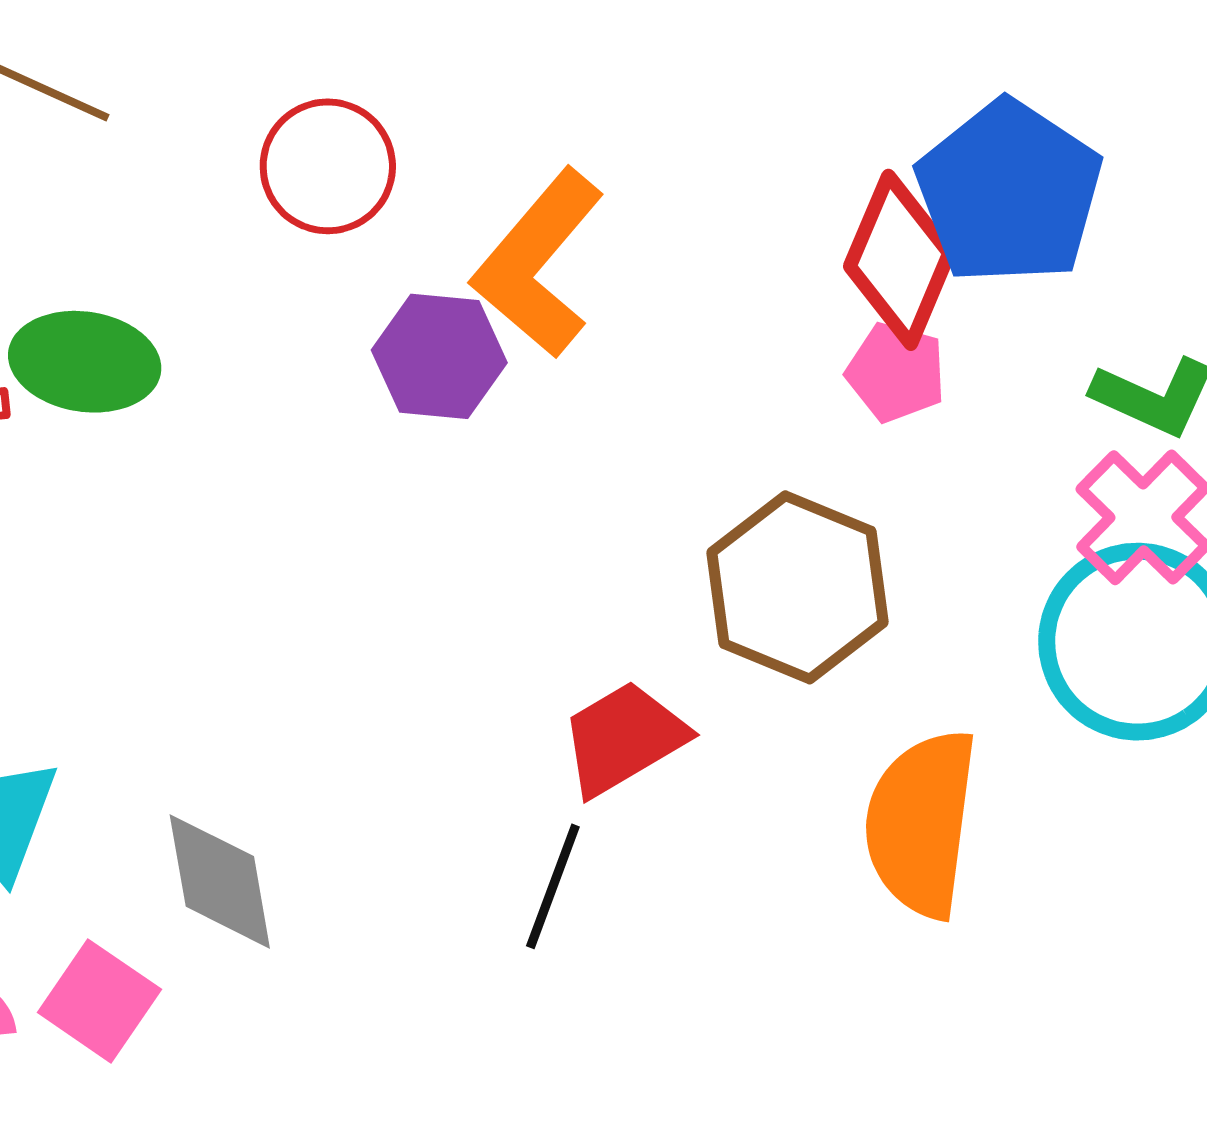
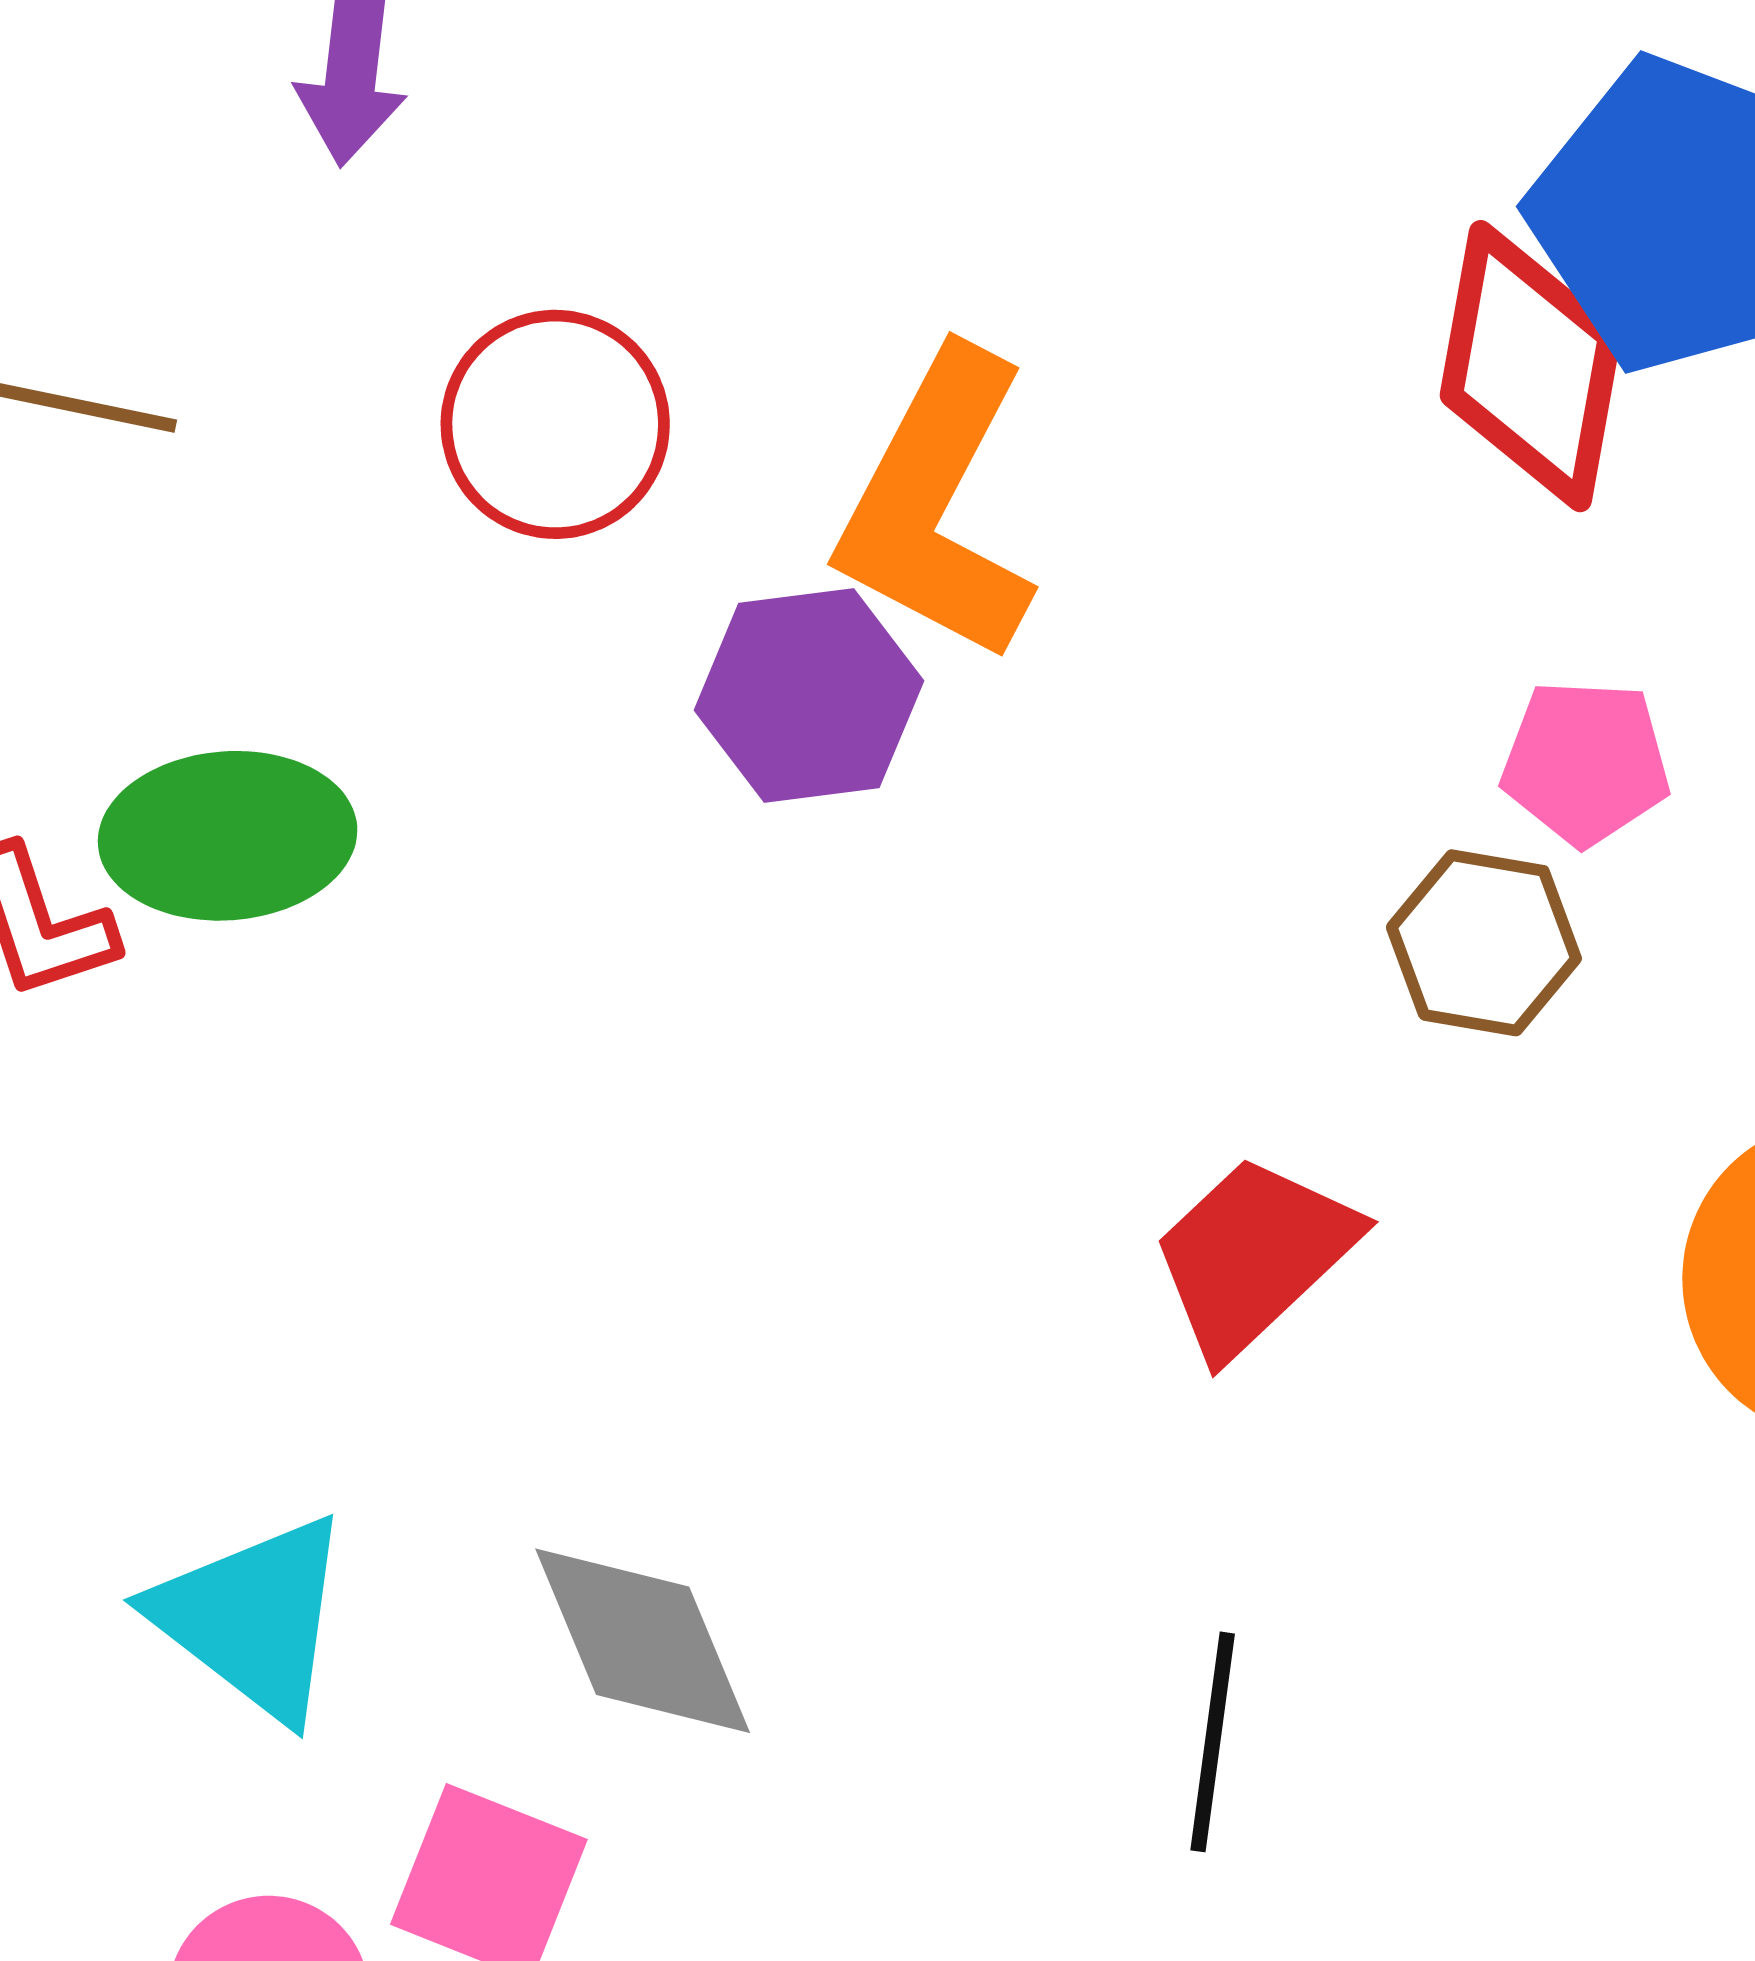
pink pentagon: (896, 372) -> (1586, 762), moved
brown hexagon: (797, 587) -> (1484, 943), size x0.6
black line: (553, 886) -> (1213, 1742), moved

